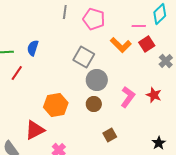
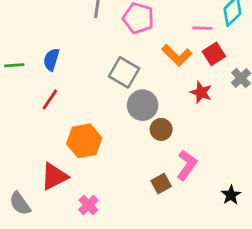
red line: (17, 73) -> (50, 99), moved
red star: (154, 95) -> (201, 92), moved
pink L-shape: (128, 97) -> (187, 165), moved
brown circle: (94, 104) -> (161, 129), moved

